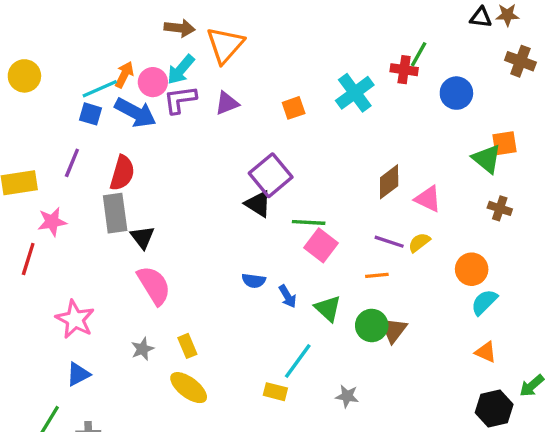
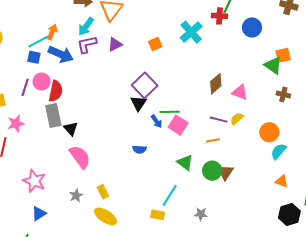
pink circle: (153, 82) -> (42, 82), moved
black triangle: (258, 204) -> (138, 103), turned 36
blue arrow: (288, 296) -> (157, 121), moved

